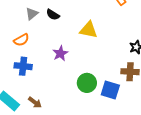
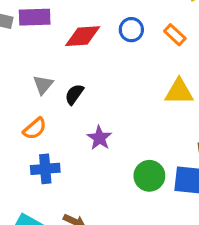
black semicircle: (53, 15) -> (74, 94), moved, turned 104
yellow triangle: (89, 30) -> (179, 92), moved

